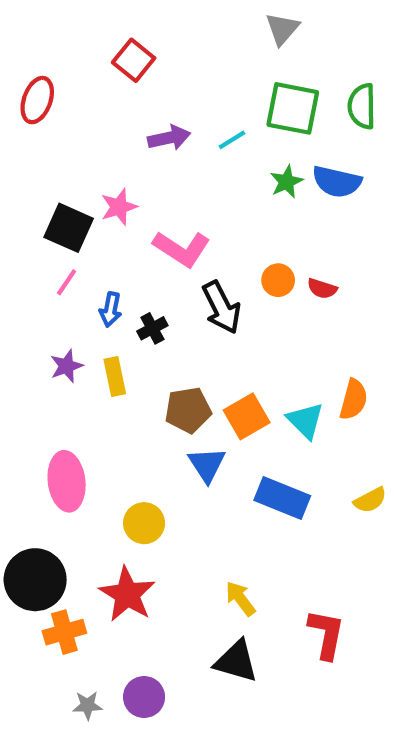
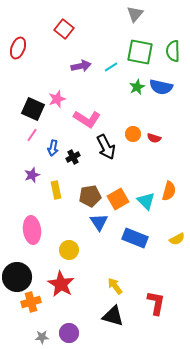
yellow rectangle: (115, 377) -> (56, 190), moved

